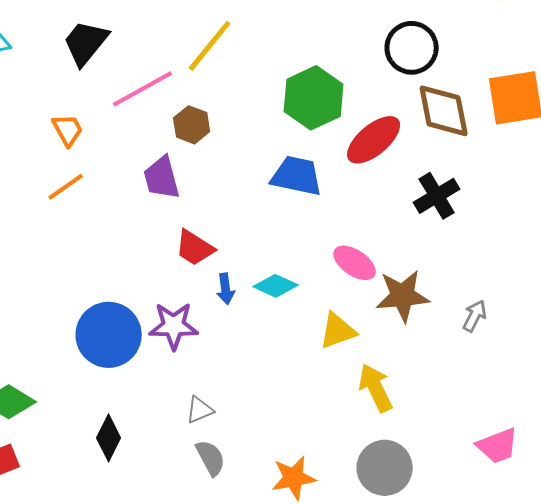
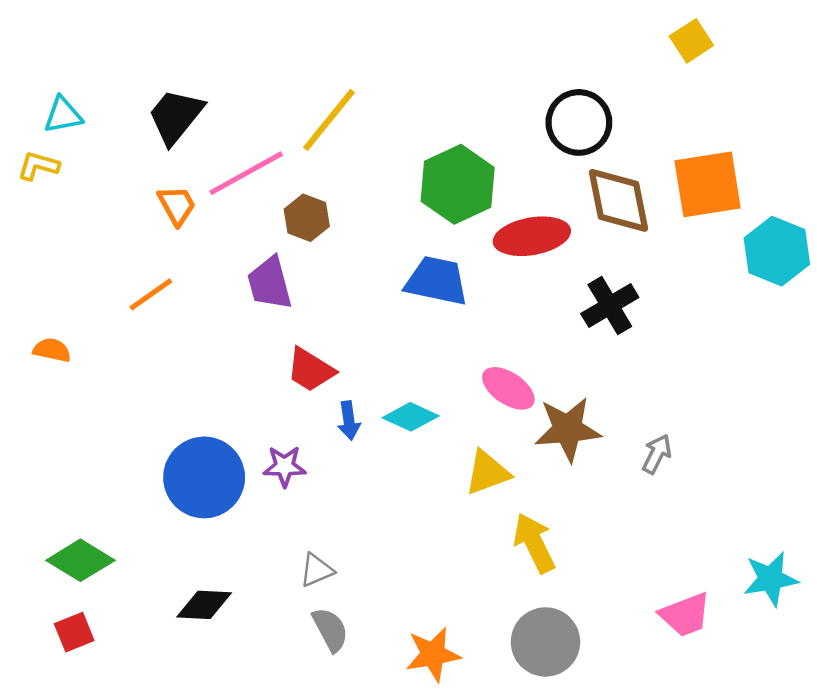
orange trapezoid: (68, 130) -> (177, 205), moved
red ellipse: (374, 140) -> (532, 236), turned 30
purple star: (174, 326) -> (284, 466), size x0.7
black diamond: (109, 438) -> (204, 605), turned 66

